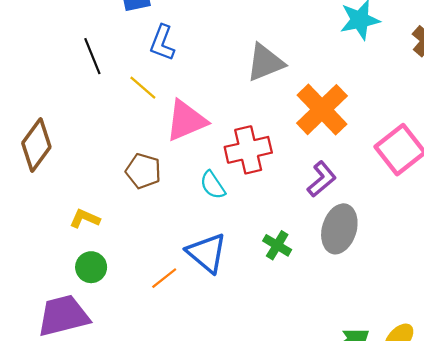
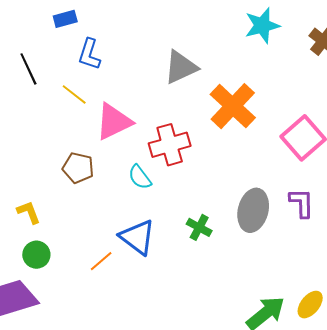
purple L-shape: (322, 179) -> (302, 203), moved, turned -48
yellow L-shape: (85, 219) -> (29, 212), turned 48

